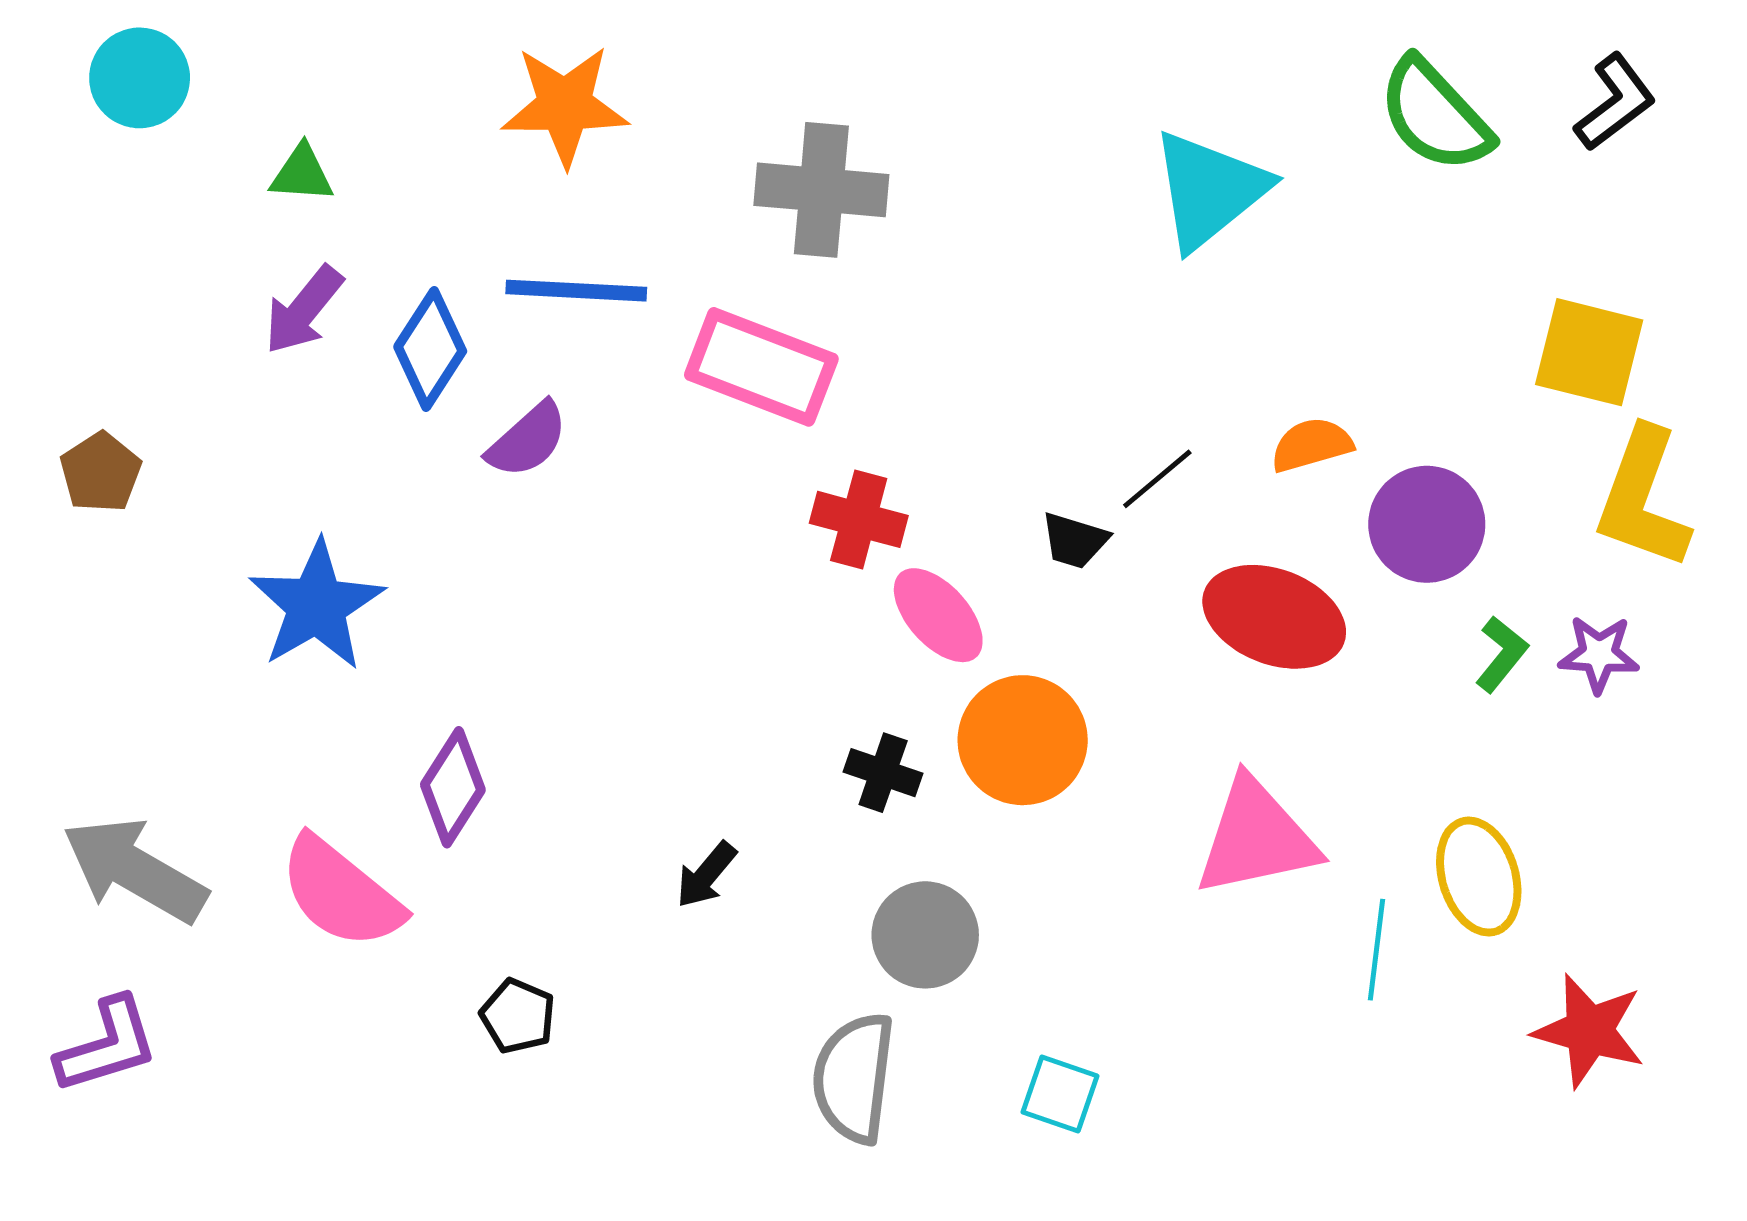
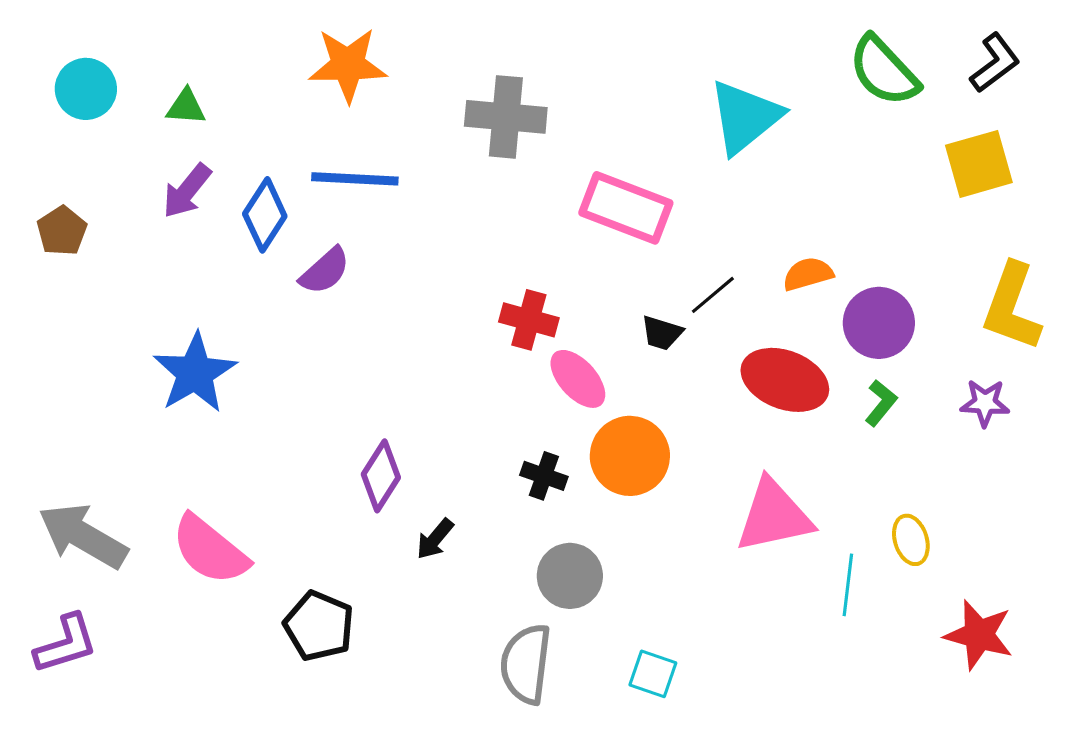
cyan circle: (140, 78) -> (86, 89), moved
yellow square: (1589, 352) -> (979, 164), moved, turned -30
pink rectangle: (761, 367) -> (626, 208), moved
brown pentagon: (101, 472) -> (62, 231), moved
green L-shape: (1501, 654) -> (881, 403), moved
purple diamond: (453, 787) -> (381, 476), moved
yellow ellipse: (1479, 877) -> (911, 540), size x0.7
black pentagon: (518, 1016) -> (319, 626), size x1.5

